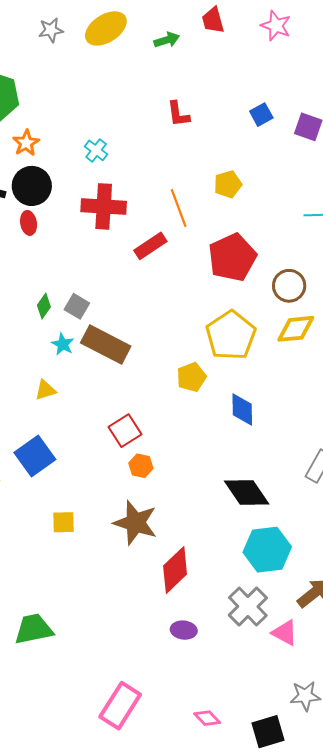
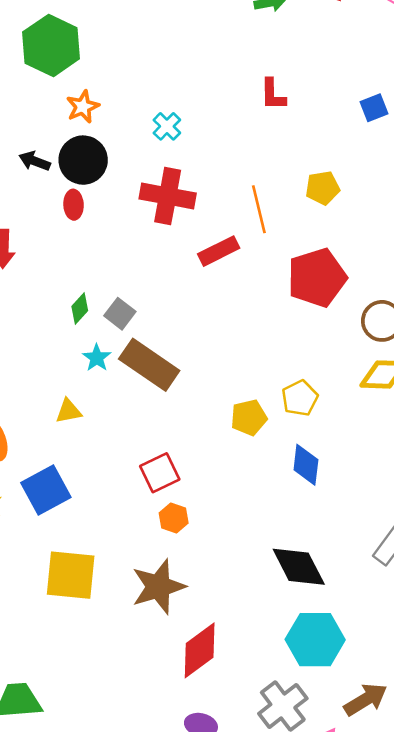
yellow pentagon: (231, 335) -> (300, 398), moved, size x0.6
yellow square: (63, 522) -> (71, 575), size x1.8
brown star: (135, 523) -> (158, 587), turned 30

